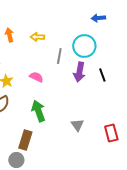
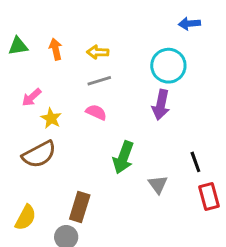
gray line: (59, 56) -> (99, 81), moved, turned 63
black line: (102, 75) -> (195, 162), moved
green arrow: (38, 111) -> (123, 157), moved, turned -140

